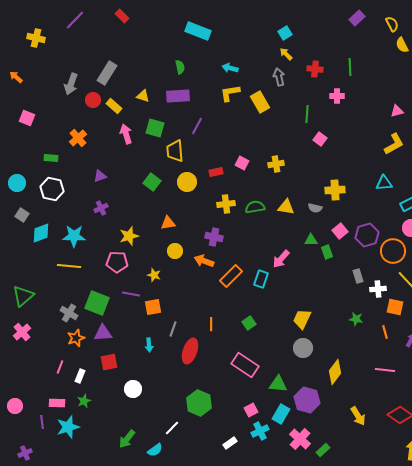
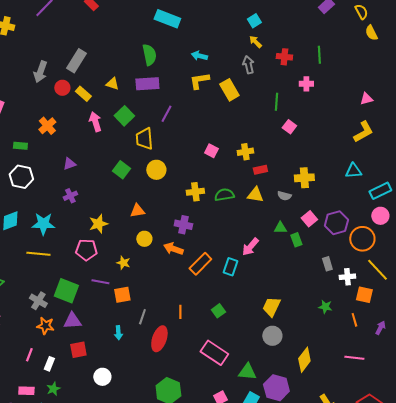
green semicircle: (180, 67) -> (149, 55), size x1.5
green square: (155, 128) -> (124, 116), turned 30
red rectangle: (216, 172) -> (260, 170), moved
orange star: (76, 338) -> (45, 326), turned 30

